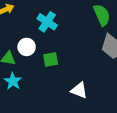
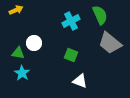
cyan cross: (47, 22) -> (71, 21), moved, turned 30
green square: (51, 60) -> (71, 55), moved, turned 32

